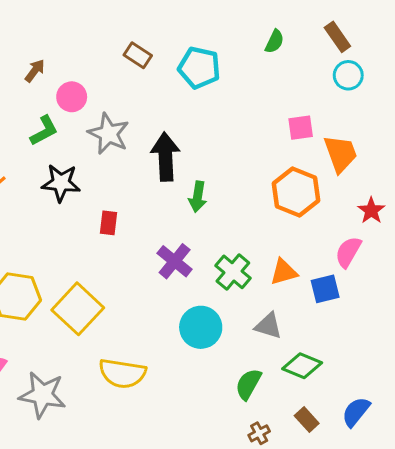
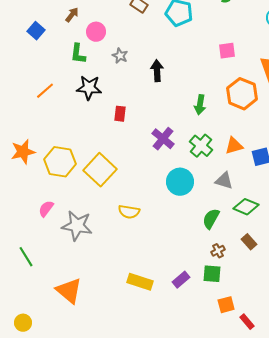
pink square: (301, 128) -> (227, 51), moved
green L-shape: (44, 131) -> (78, 54), turned 125
gray star: (109, 134) -> (120, 56), size x0.6
black arrow: (165, 157) -> (157, 71), size x0.7
green arrow: (198, 197) -> (200, 105), moved
yellow semicircle: (122, 373) -> (129, 212), size x0.7

